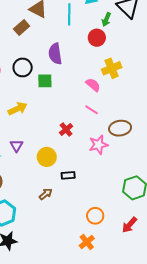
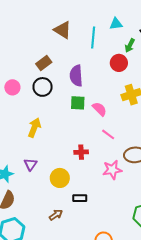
brown rectangle: (22, 28) -> (44, 63), moved
green square: (45, 81) -> (78, 103), moved
pink semicircle: (93, 85) -> (99, 109), moved
yellow arrow: (18, 109) -> (34, 128), turned -48
red cross: (66, 129) -> (81, 152), turned 32

